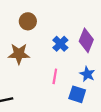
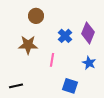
pink line: (55, 76) -> (52, 60), moved
blue square: (77, 94) -> (70, 86), moved

